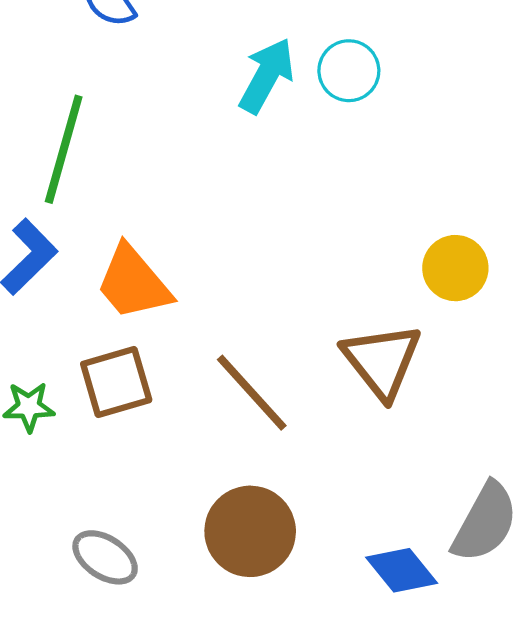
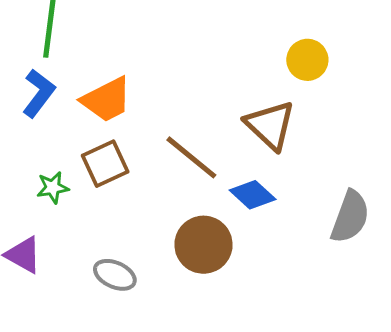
orange trapezoid: (133, 283) -> (107, 100), turned -68
blue diamond: (402, 570) -> (253, 195), moved

